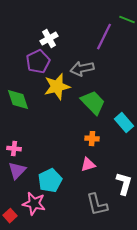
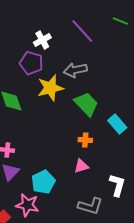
purple line: (104, 37) -> (82, 31), moved, turned -68
purple pentagon: (38, 62) -> (31, 63), turned -30
gray L-shape: (97, 205) -> (90, 206), turned -60

